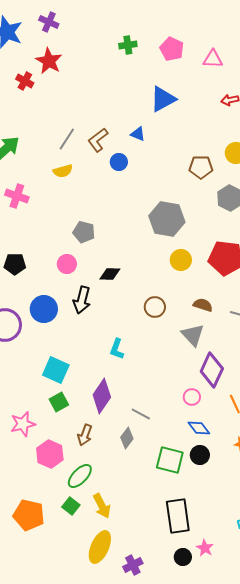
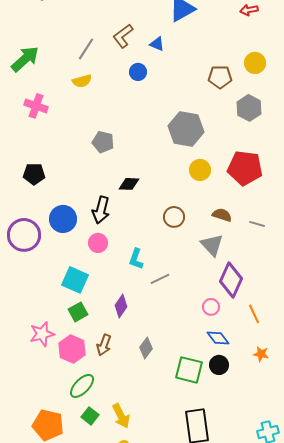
brown L-shape: (98, 140) -> (123, 36), moved
pink circle: (67, 264) -> (98, 243), moved
purple diamond: (102, 396) -> (121, 306), size x0.7
gray line: (141, 414) -> (160, 279), moved, turned -54
pink hexagon: (50, 454) -> (72, 349), moved
green ellipse: (80, 476) -> (82, 386), moved

